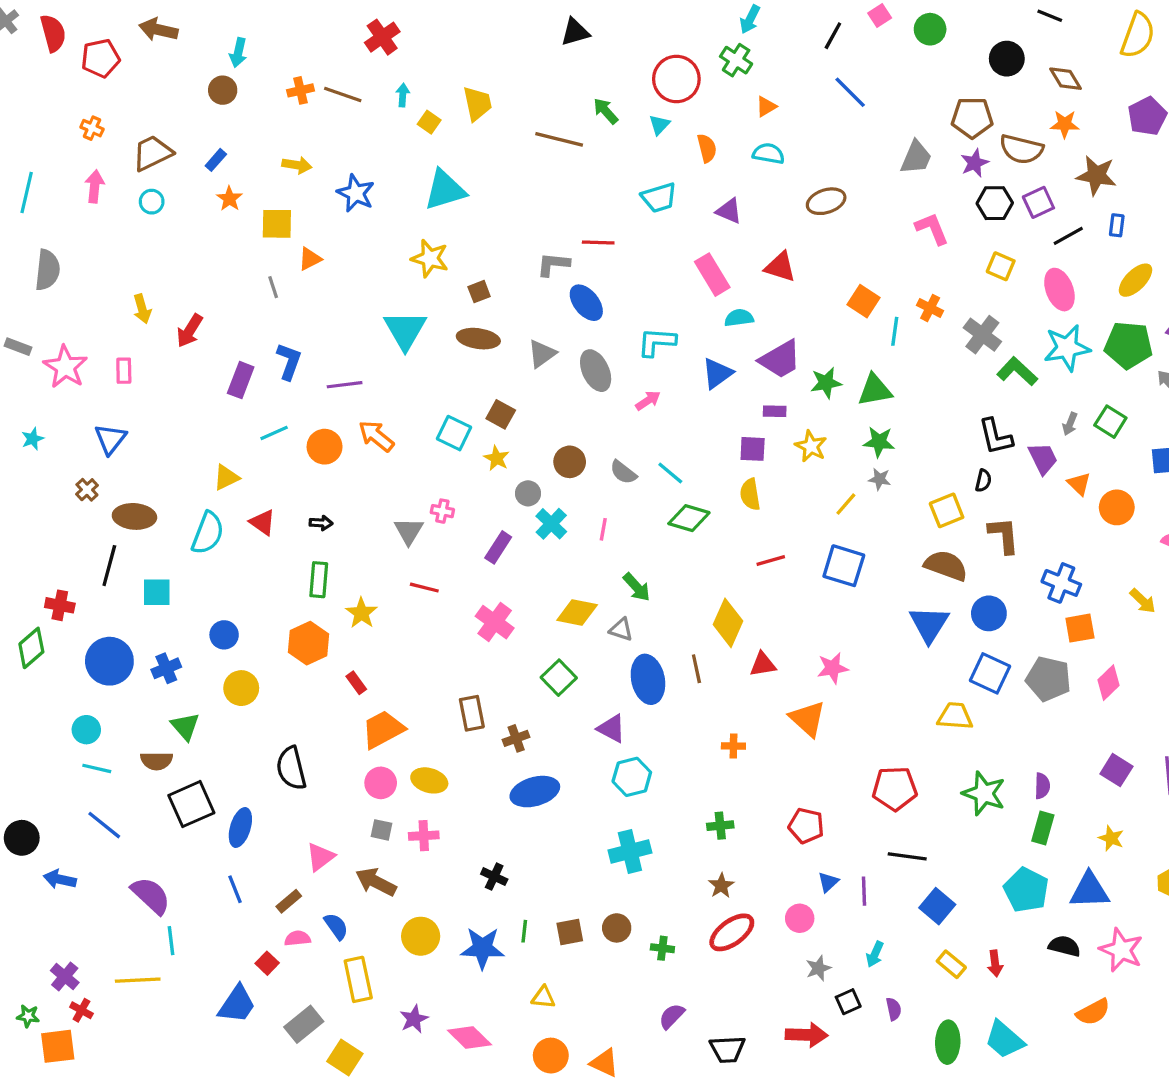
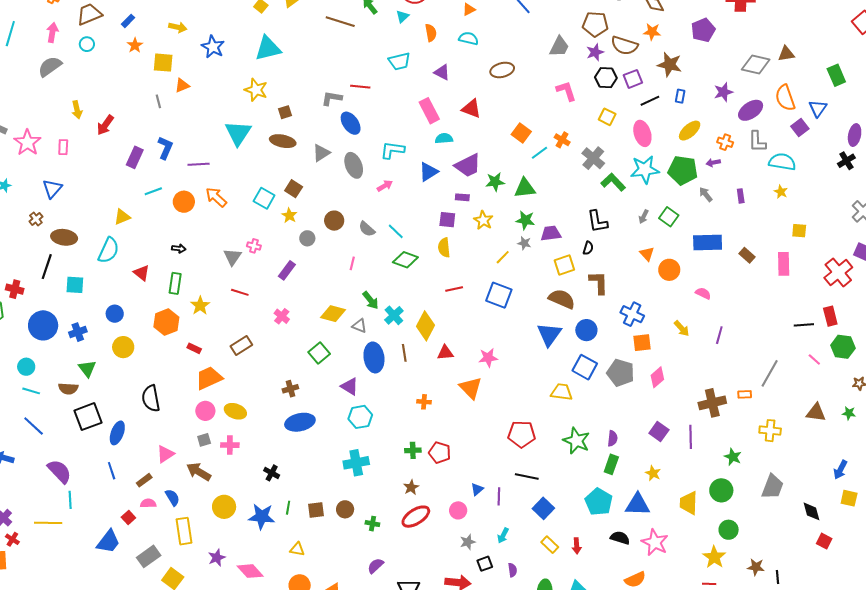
gray semicircle: (47, 270) -> (50, 66), moved, turned -135
cyan line: (895, 331) -> (539, 153), turned 42
purple trapezoid: (1043, 458) -> (551, 233), moved, turned -75
red triangle: (263, 522) -> (142, 273), moved
cyan cross: (551, 524) -> (394, 315), moved
pink cross: (495, 622) -> (282, 316), size x0.7
red rectangle: (356, 683) -> (194, 348), turned -32
brown rectangle: (472, 713) -> (241, 345), moved, turned 65
red pentagon: (806, 826) -> (440, 453), moved
gray square: (381, 830) -> (204, 440), turned -32

